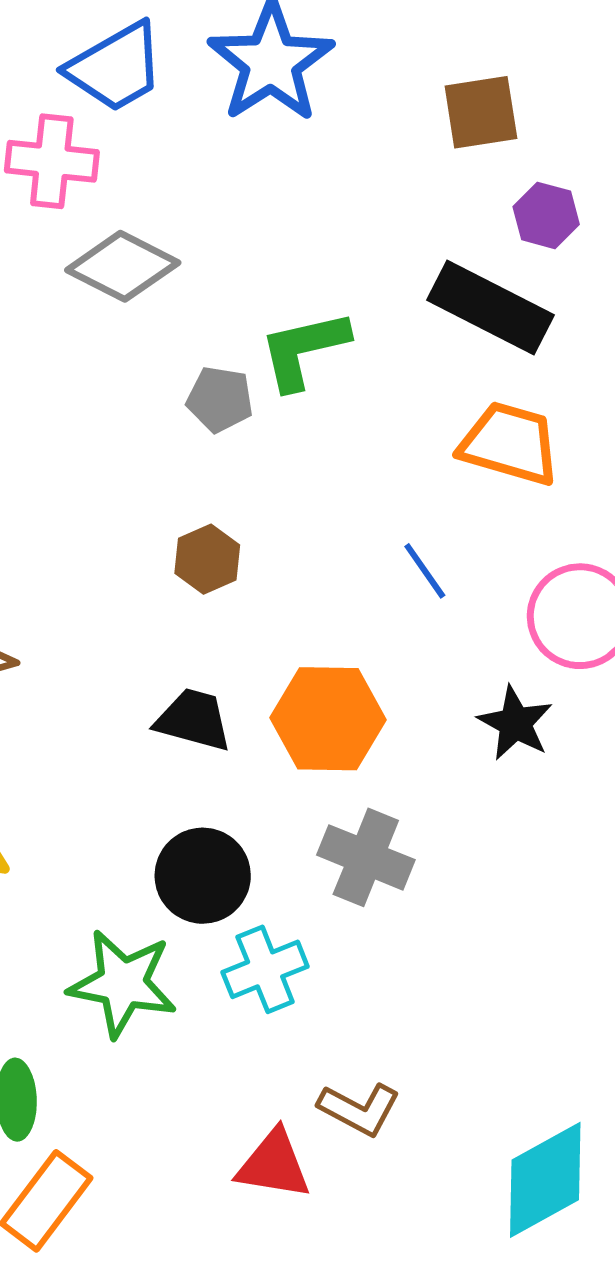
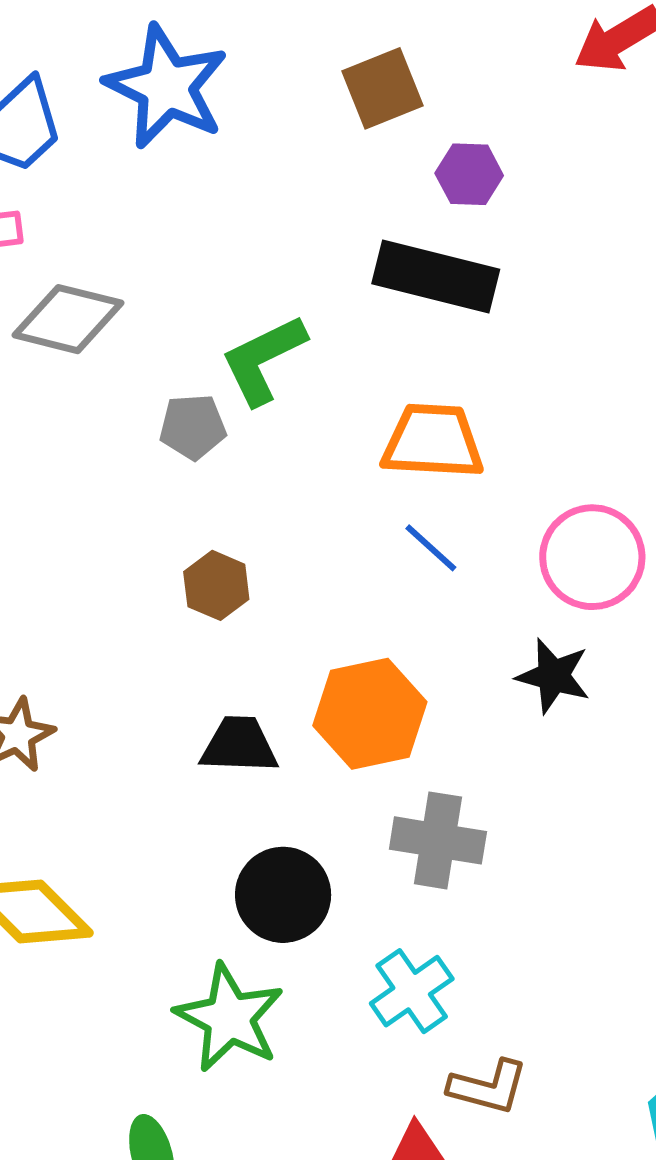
orange trapezoid: (510, 444) -> (433, 441), moved
cyan cross: (265, 969) -> (412, 991), moved
green star: (123, 983) -> (229, 1018), turned 30

